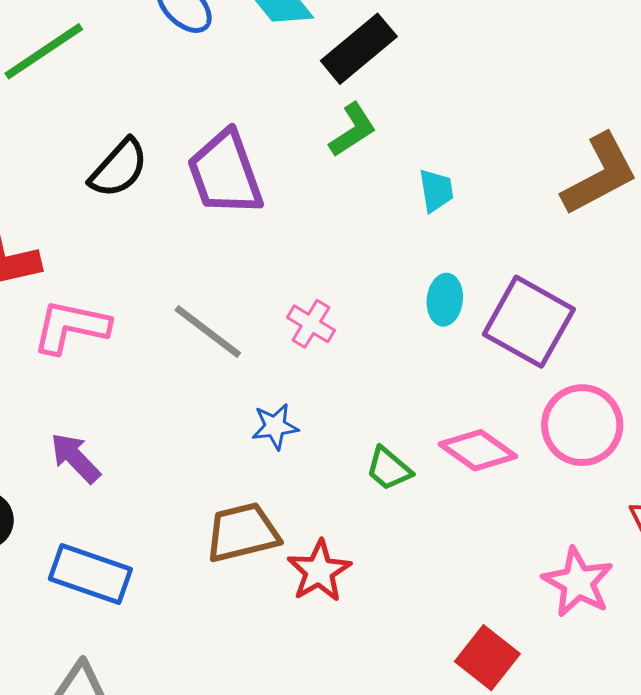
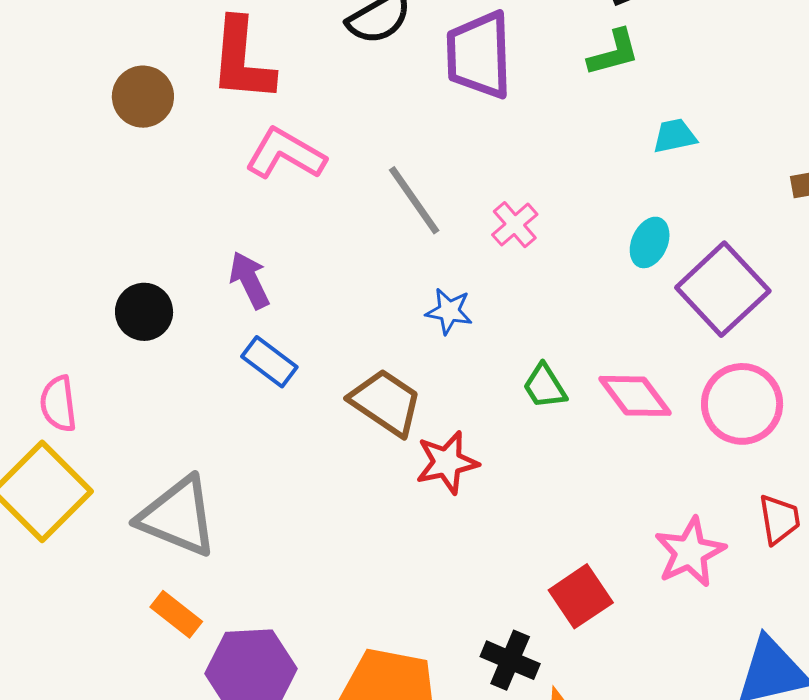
cyan trapezoid: (436, 191) -> (675, 136), turned -111
brown trapezoid: (242, 532) -> (386, 402), turned 30
blue rectangle: (90, 574) -> (269, 362), moved, size x0.7

